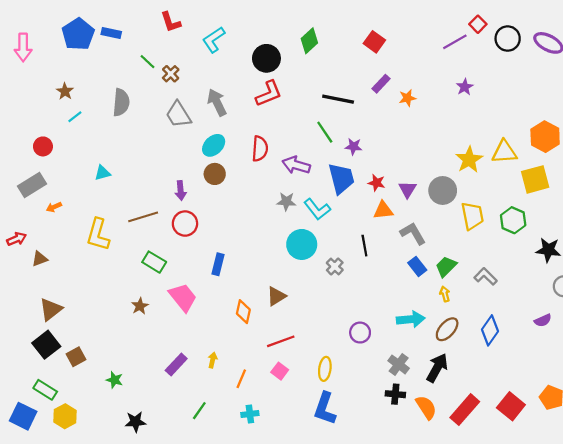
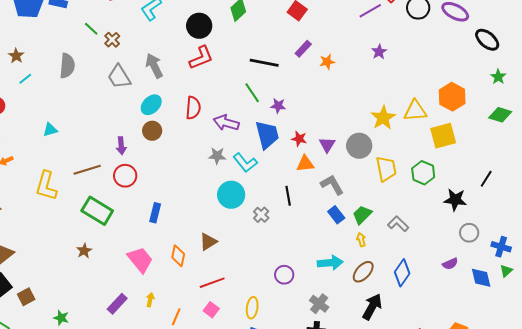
green rectangle: (154, 262) -> (97, 211), size x1.4
pink trapezoid: (183, 297) -> (140, 260), moved
black arrow: (437, 368) -> (372, 307), moved

